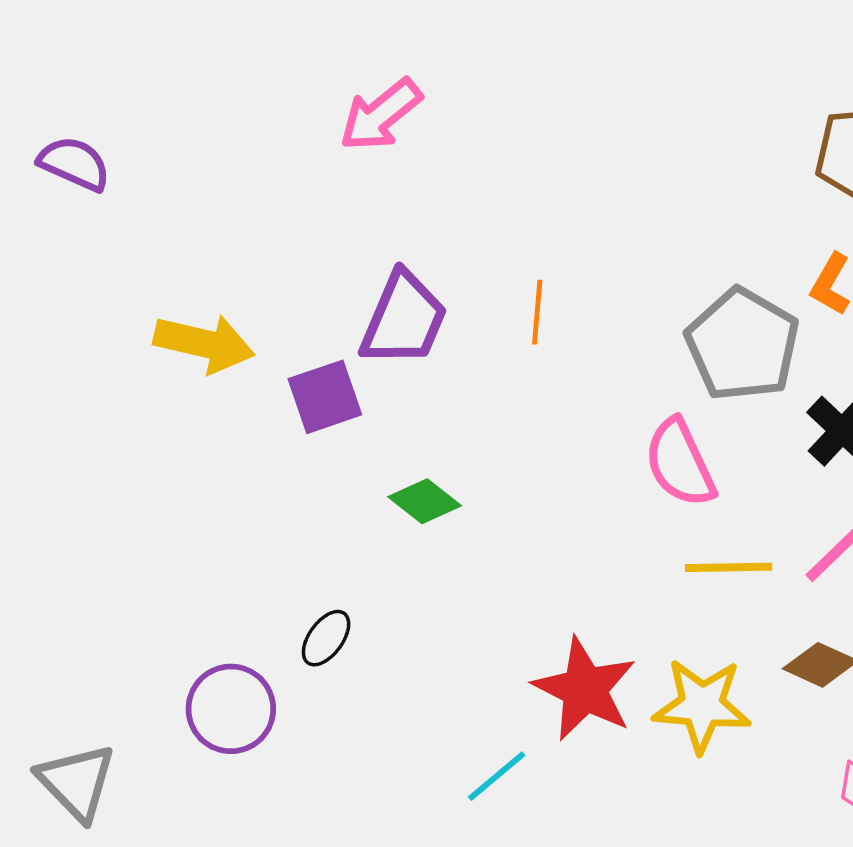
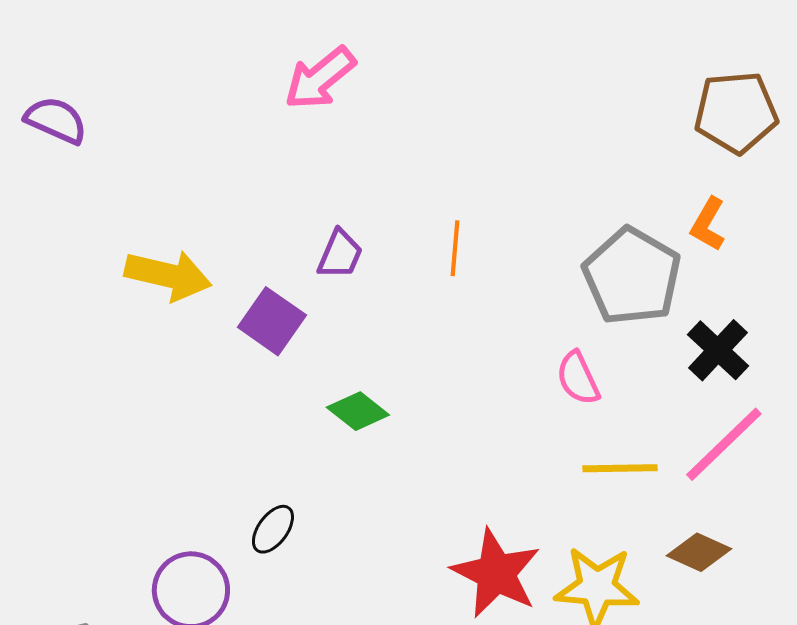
purple trapezoid: (404, 319) -> (340, 254), size x0.6
purple square: (325, 397) -> (272, 321), turned -36
pink semicircle: (680, 463) -> (578, 378), size x0.7

